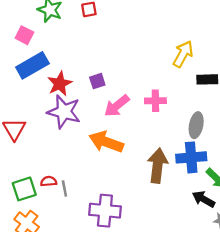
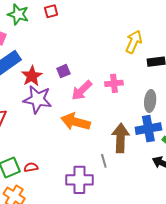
red semicircle: (49, 181) -> (31, 167), moved
gray line: (64, 189) -> (104, 161), moved

